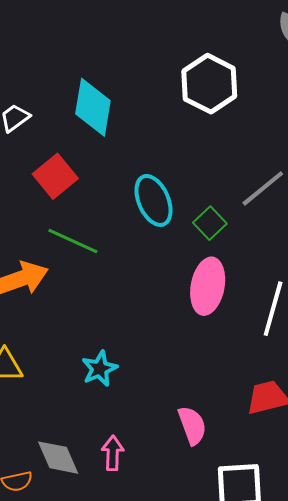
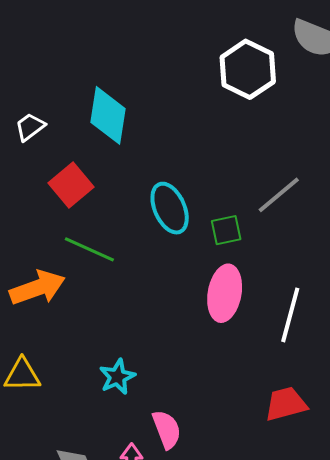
white hexagon: (209, 84) -> (248, 69), moved
green square: (210, 223) -> (226, 230), turned 32
pink semicircle: (192, 425) -> (167, 429), moved

